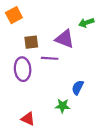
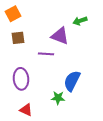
brown square: (31, 42) -> (18, 38), moved
purple ellipse: (23, 69) -> (21, 79), moved
blue semicircle: (78, 87) -> (72, 81), size x1.5

